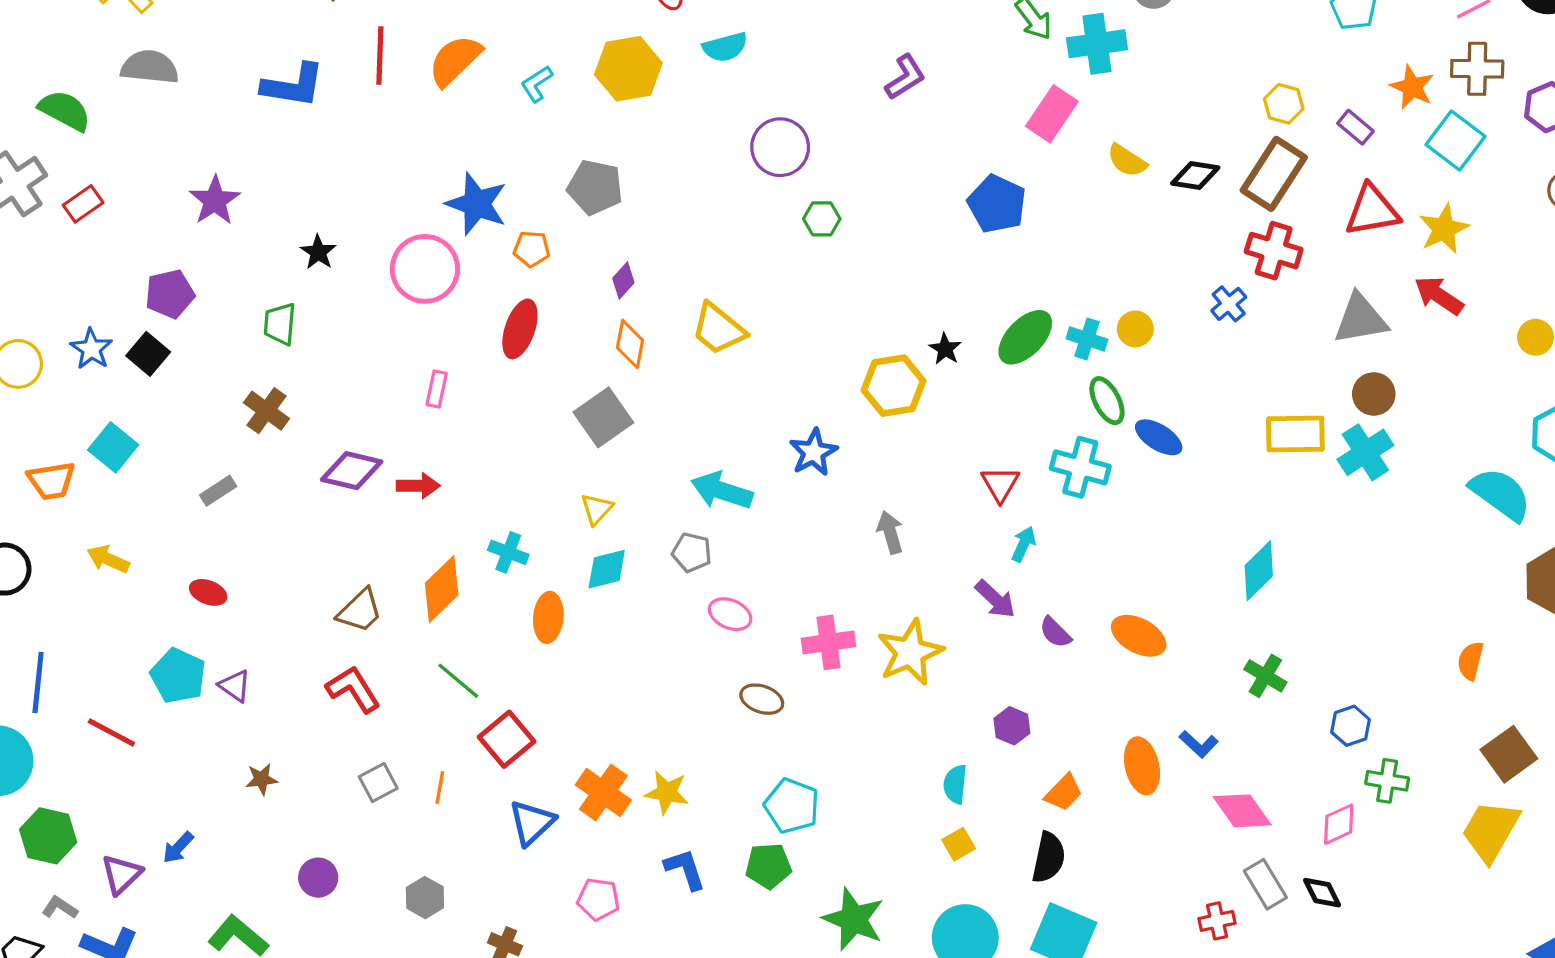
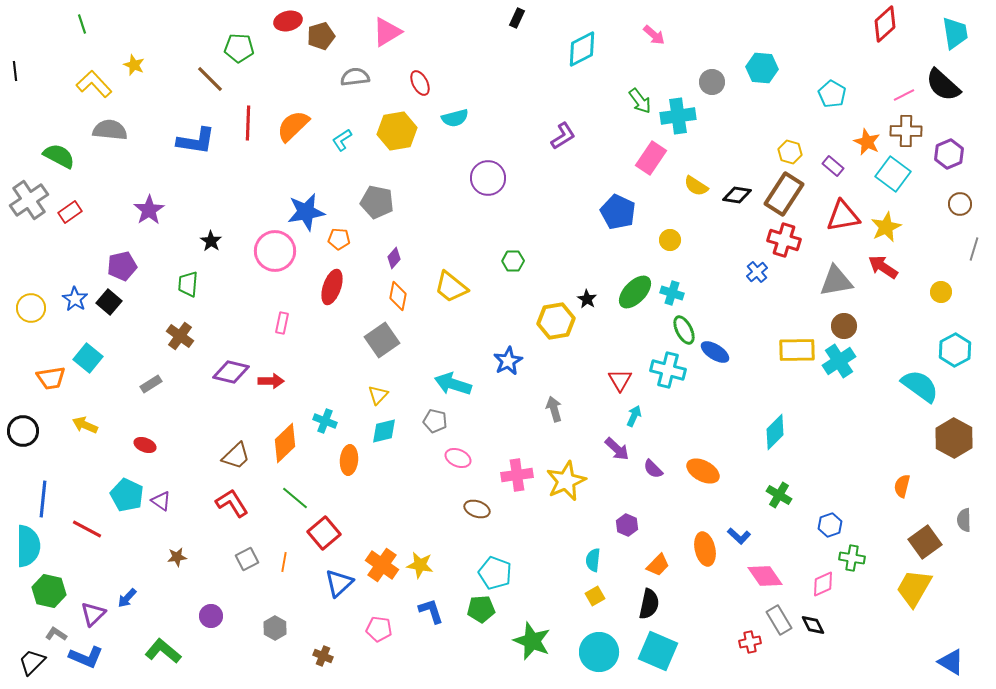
blue star: (477, 204) -> (306, 212), turned -30
green hexagon: (822, 219) -> (513, 261), moved
yellow circle: (1135, 329) -> (670, 240), moved

